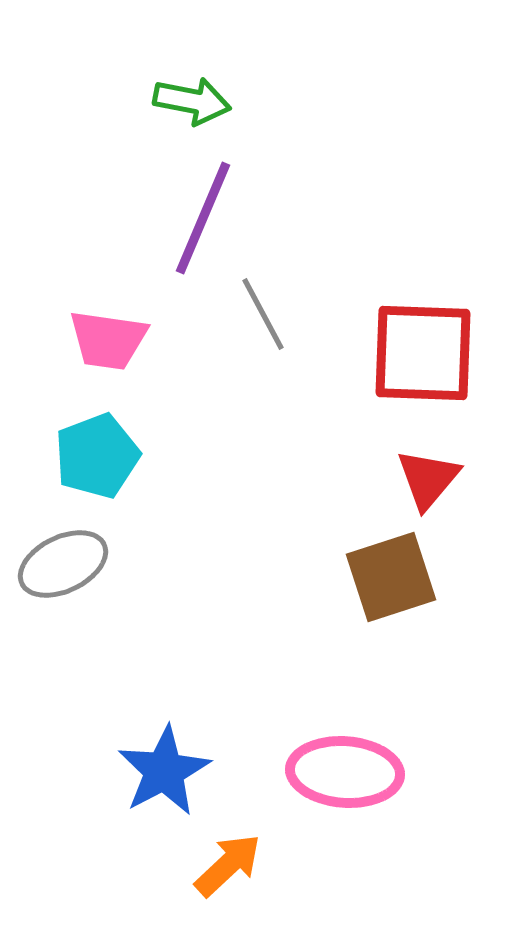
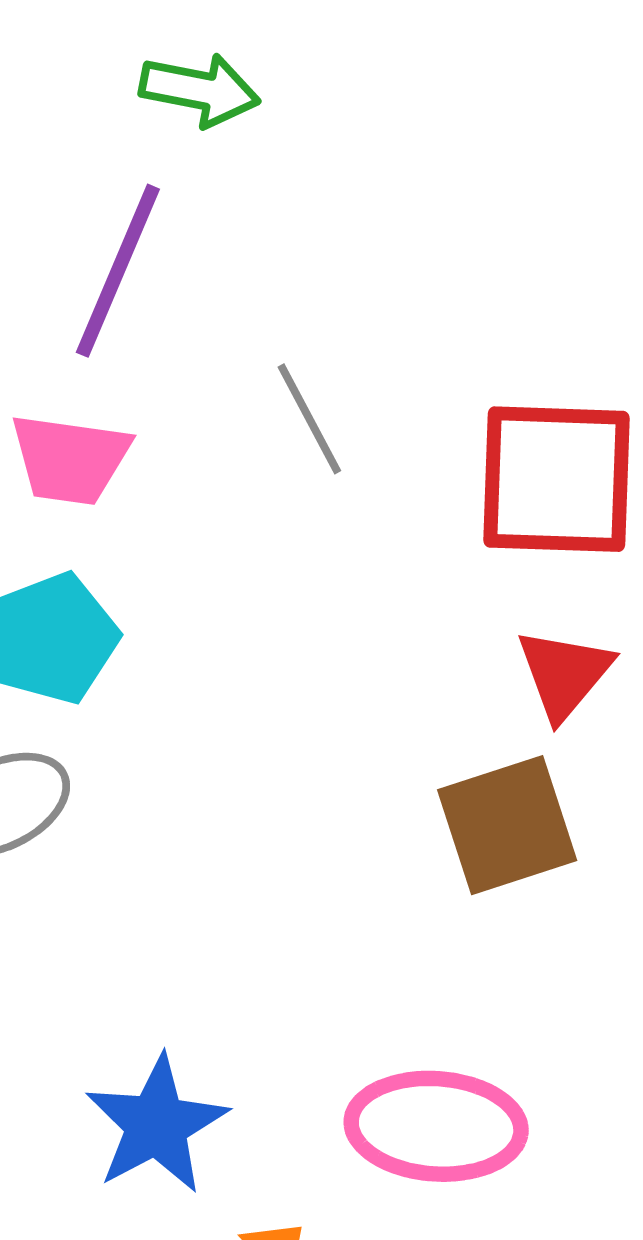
purple line: (203, 218) -> (118, 271), moved

